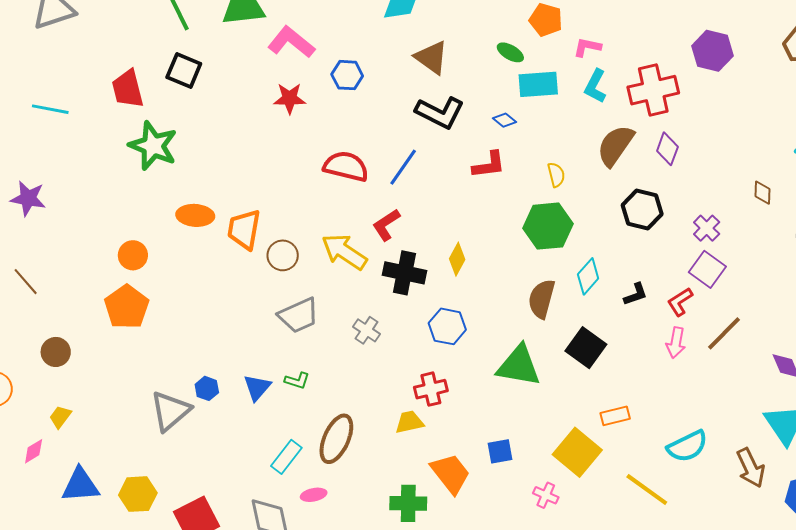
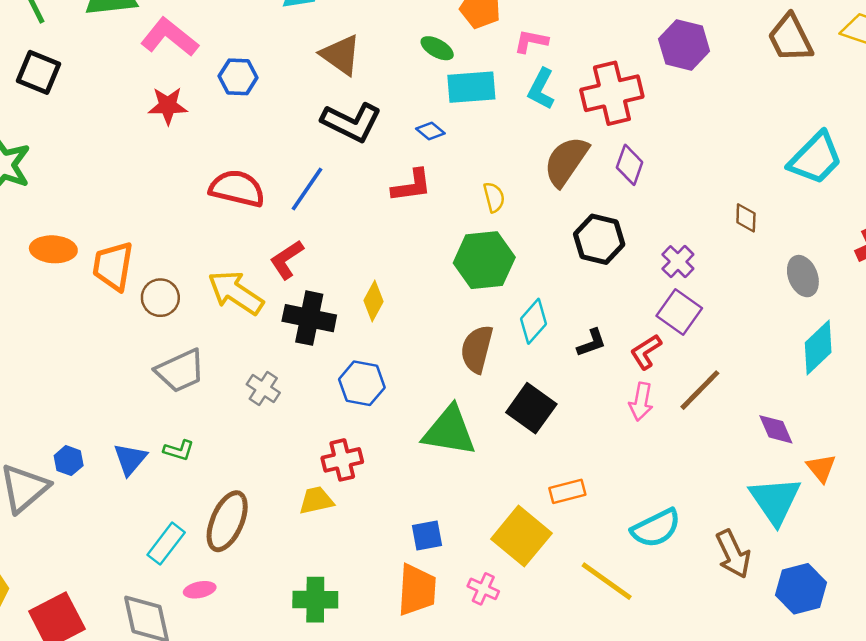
orange trapezoid: (450, 474) -> (417, 590), moved, turned 42

